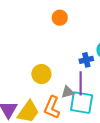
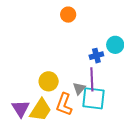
yellow circle: (41, 74) -> (49, 81), moved
gray triangle: (68, 92) -> (79, 88), turned -32

